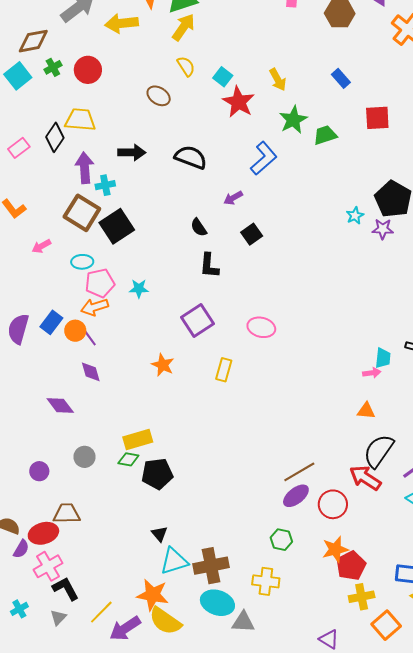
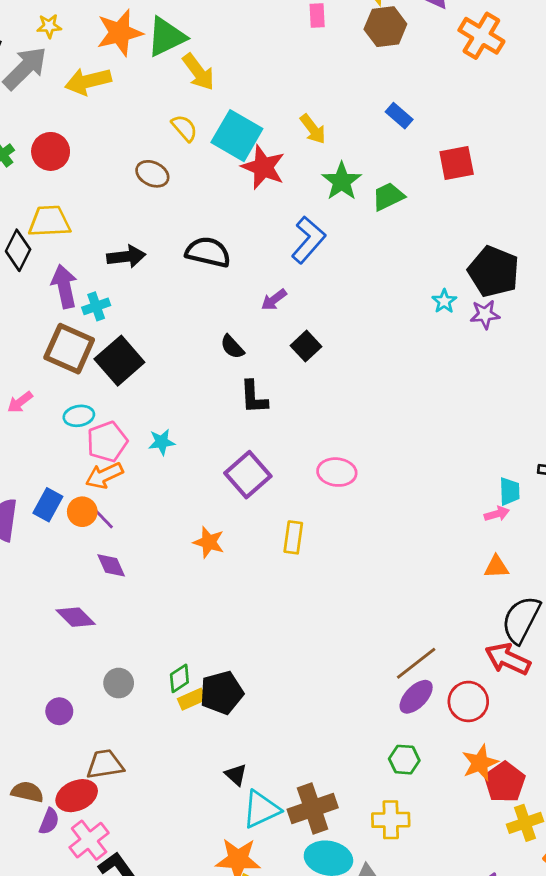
yellow arrow: (184, 27) -> (198, 72), moved, turned 116
cyan square: (223, 77) -> (237, 136), size x1.8
yellow rectangle: (138, 440) -> (192, 699), moved, size x0.7
green diamond: (128, 459) -> (179, 678), turned -35

